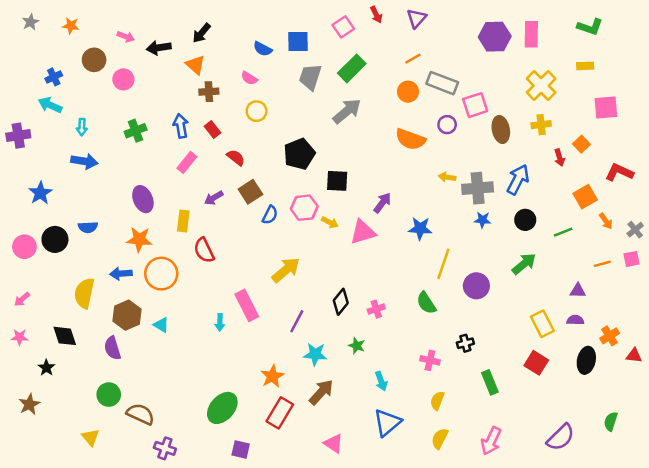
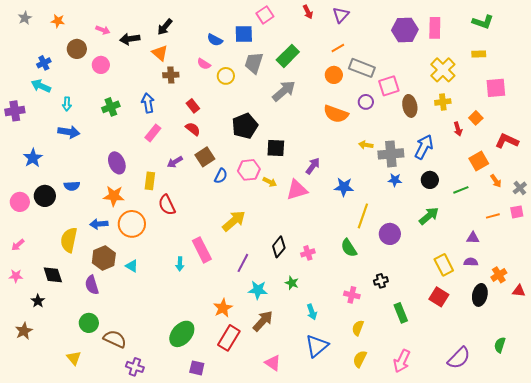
pink square: (343, 27) -> (265, 15), moved
yellow circle: (257, 111) -> (226, 76), moved
red rectangle: (213, 129) -> (193, 106), moved

